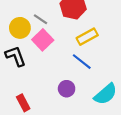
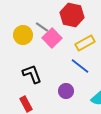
pink square: (43, 40) -> (52, 38), moved
black L-shape: (16, 56) -> (32, 74), moved

